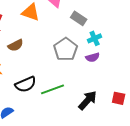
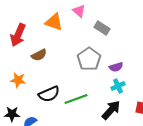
cyan cross: (95, 38) -> (118, 86), moved

